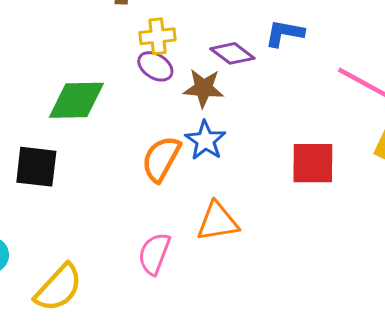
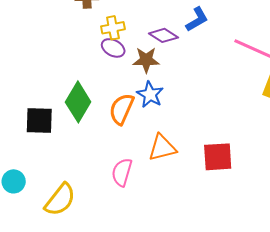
blue L-shape: (284, 33) -> (197, 19), turned 144
green diamond: (76, 100) -> (78, 102), moved, turned -54
red square: (313, 163) -> (218, 157), moved

